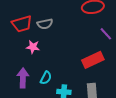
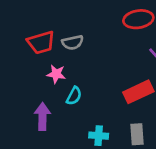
cyan semicircle: (46, 78) -> (74, 96), moved

